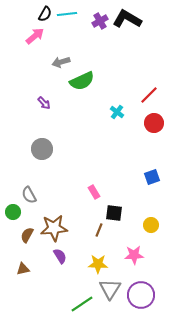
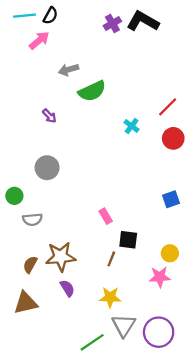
cyan line: (67, 14) -> (25, 16), moved
gray semicircle: (29, 195) -> (32, 219), turned -66
green circle: (13, 212) -> (14, 196), moved
pink star: (134, 255) -> (160, 277), moved
brown triangle: (23, 269) -> (26, 303), size x1.6

